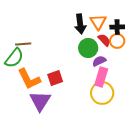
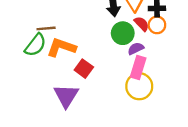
red square: (55, 78) -> (84, 69), turned -35
orange L-shape: (29, 79) -> (61, 47), moved, turned 135

